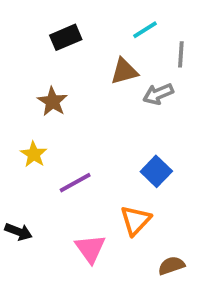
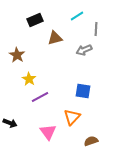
brown triangle: (124, 71) -> (55, 38), moved
brown star: (53, 101) -> (17, 55), moved
yellow star: (34, 154) -> (29, 79), moved
blue square: (156, 171) -> (83, 91), turned -35

